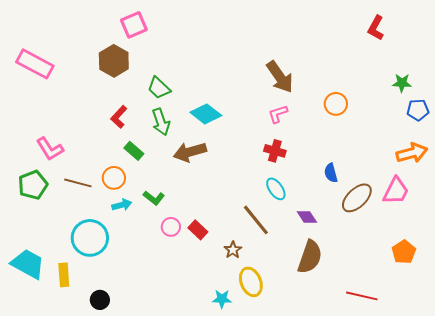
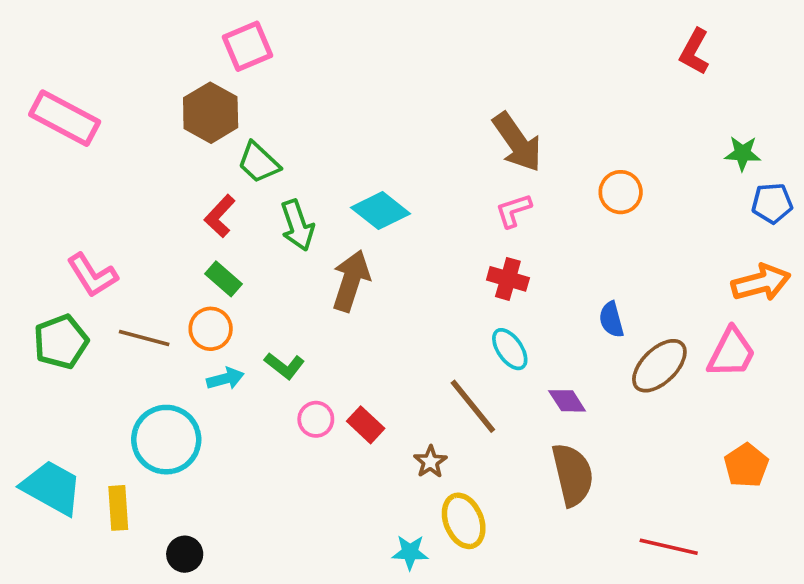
green trapezoid: (159, 88) -> (259, 163), moved
green rectangle: (134, 151) -> (223, 279), moved
brown arrow: (190, 152) -> (351, 281), turned 124
brown semicircle: (310, 257) -> (573, 475), turned -32

